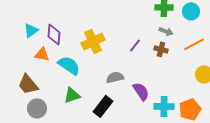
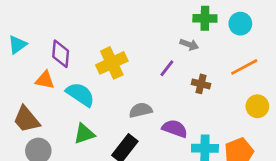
cyan triangle: (31, 30) -> (17, 45), moved
gray arrow: (166, 31) -> (189, 45), moved
brown cross: (161, 49) -> (201, 84), moved
purple semicircle: (141, 91) -> (175, 129), turned -36

